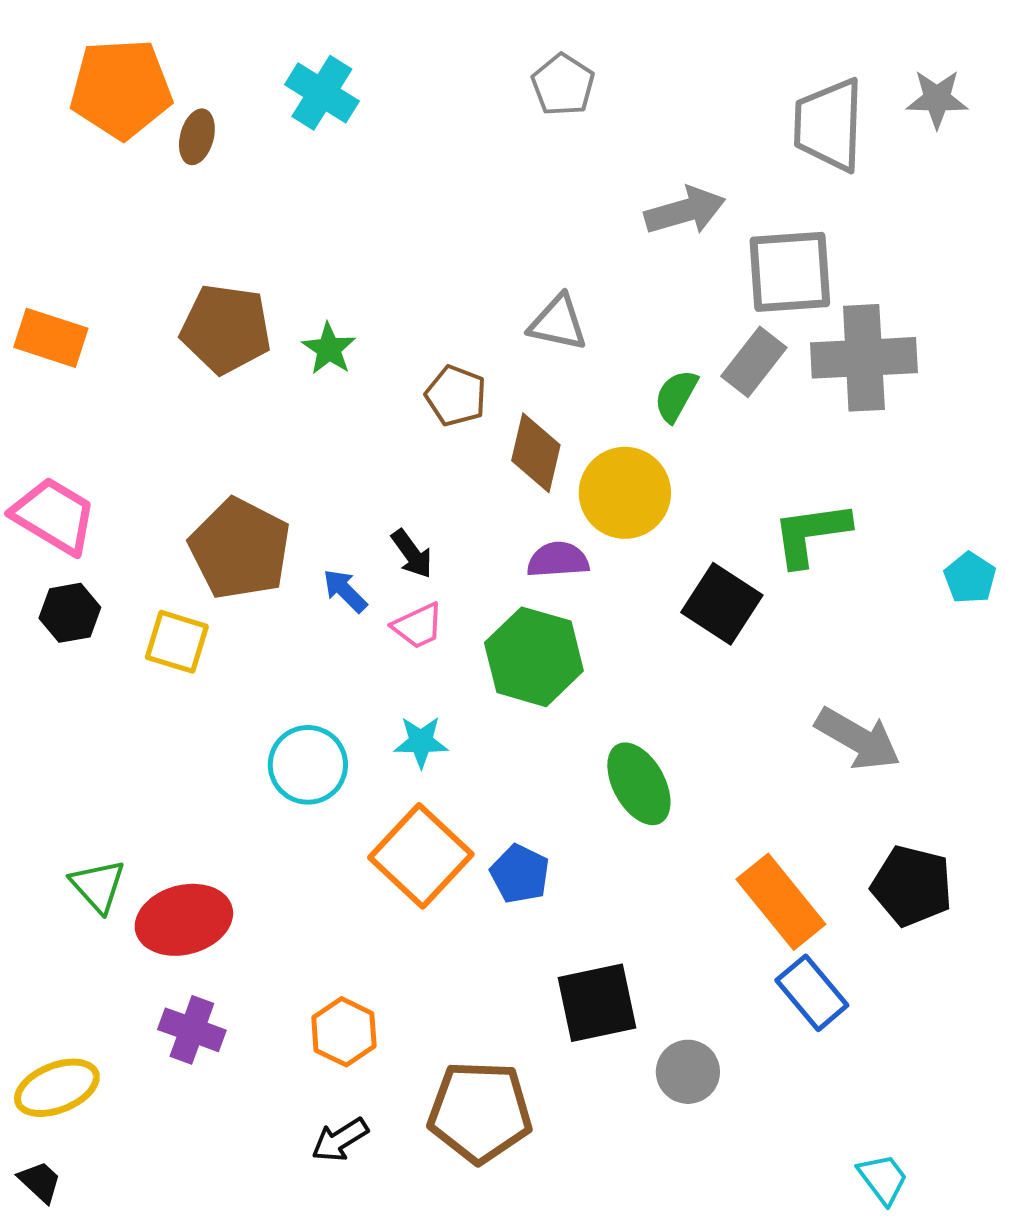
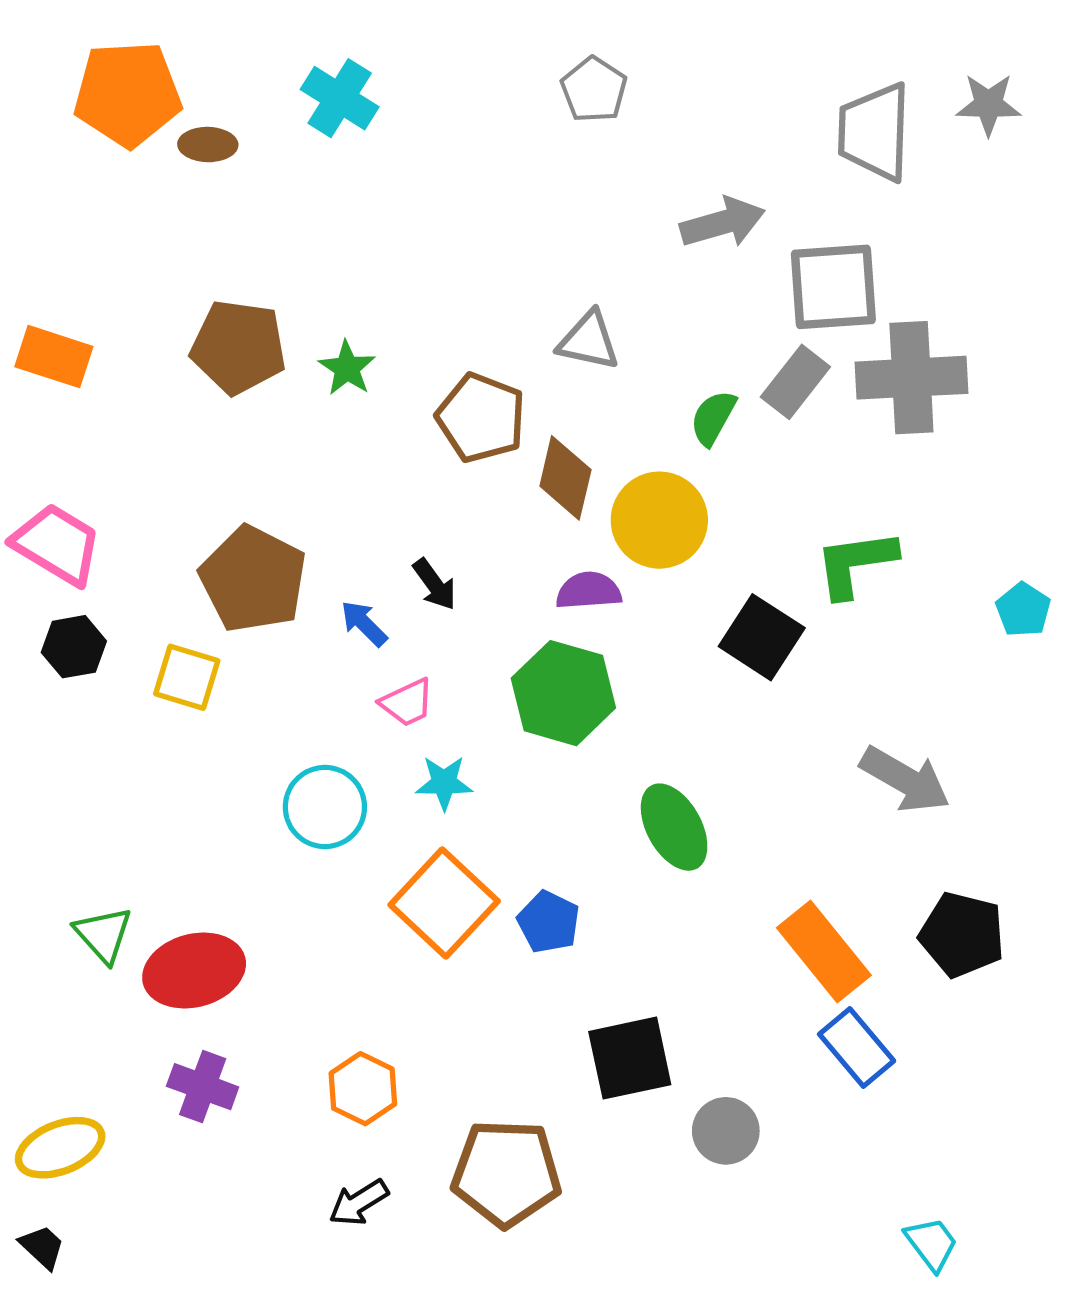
brown ellipse: (197, 137) -> (208, 145), turned 76
brown pentagon: (456, 396) -> (481, 418), size x1.4
pink trapezoid: (418, 626) -> (407, 703), moved

